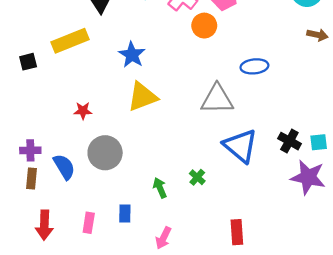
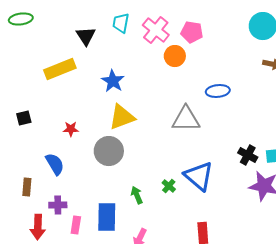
black square: (28, 62) -> (24, 118), moved
blue triangle: (240, 146) -> (199, 176), moved
purple cross: (30, 150) -> (58, 205), moved
gray circle: (105, 153) -> (109, 151), moved
blue semicircle: (64, 167) -> (55, 164), moved
blue rectangle: (125, 213) -> (107, 217), size x1.8

